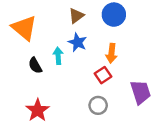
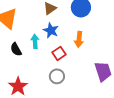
red square: (103, 75) -> (59, 53), moved
gray circle: (98, 105) -> (57, 76), moved

